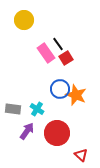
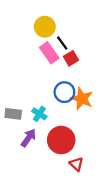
yellow circle: (24, 20) -> (45, 27), moved
red triangle: (81, 155) -> (76, 164), moved

